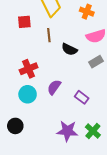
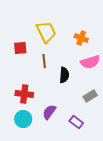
black semicircle: (69, 49) -> (64, 75), turned -112
gray rectangle: (96, 62) -> (90, 96), moved
red cross: (29, 69) -> (24, 94), turned 30

